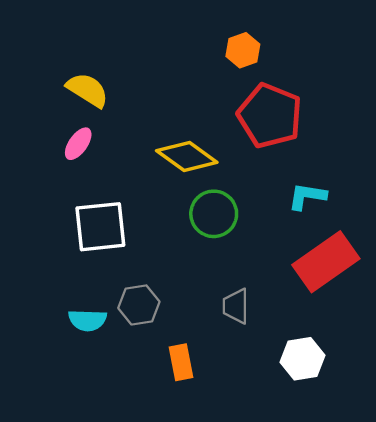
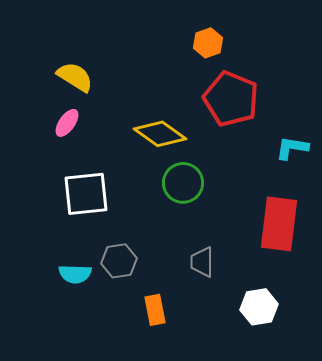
cyan L-shape: (307, 196) -> (292, 148), moved
red rectangle: (326, 262) -> (279, 224), turned -48

